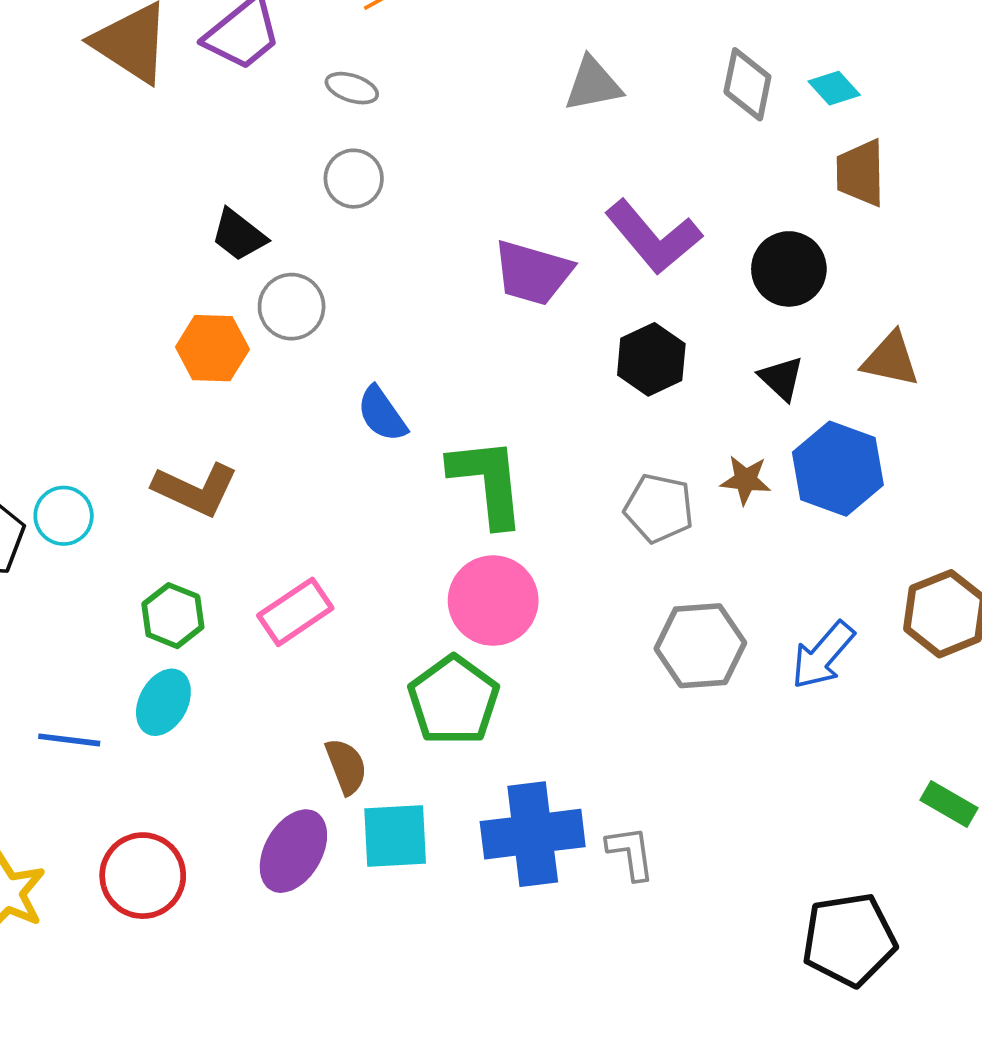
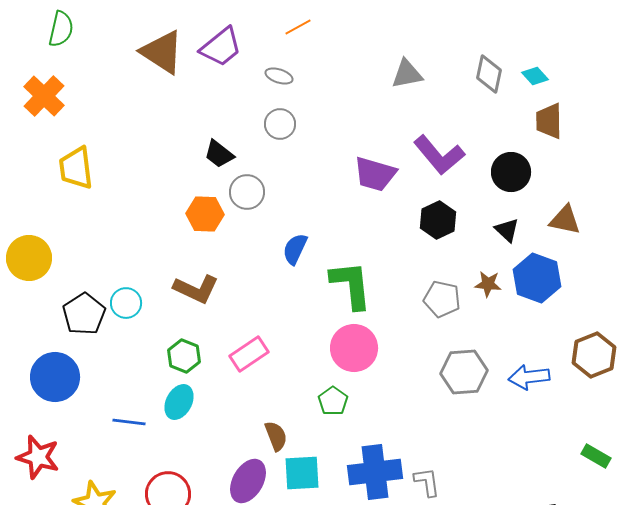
blue semicircle: (382, 414) -> (295, 249), turned 60
blue arrow: (823, 655) -> (529, 377), turned 42
green pentagon: (454, 700) -> (333, 401), size x0.6

